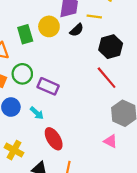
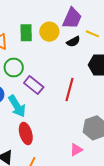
red line: (107, 78) -> (69, 89), moved, turned 40
cyan arrow: (37, 113) -> (17, 106), size x1.6
pink triangle: (110, 141) -> (76, 150), turned 48

